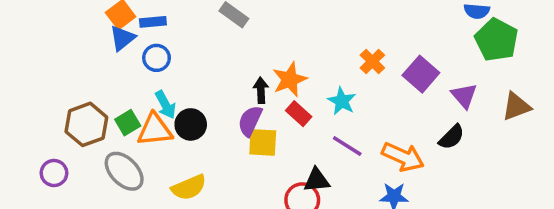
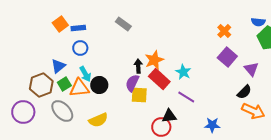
blue triangle: (122, 38) -> (58, 66), moved
orange cross: (372, 61) -> (224, 31), moved
red rectangle: (299, 114) -> (159, 79), size x1.5
orange arrow: (403, 157) -> (253, 111), moved
purple circle: (54, 173) -> (23, 112), size x1.5

